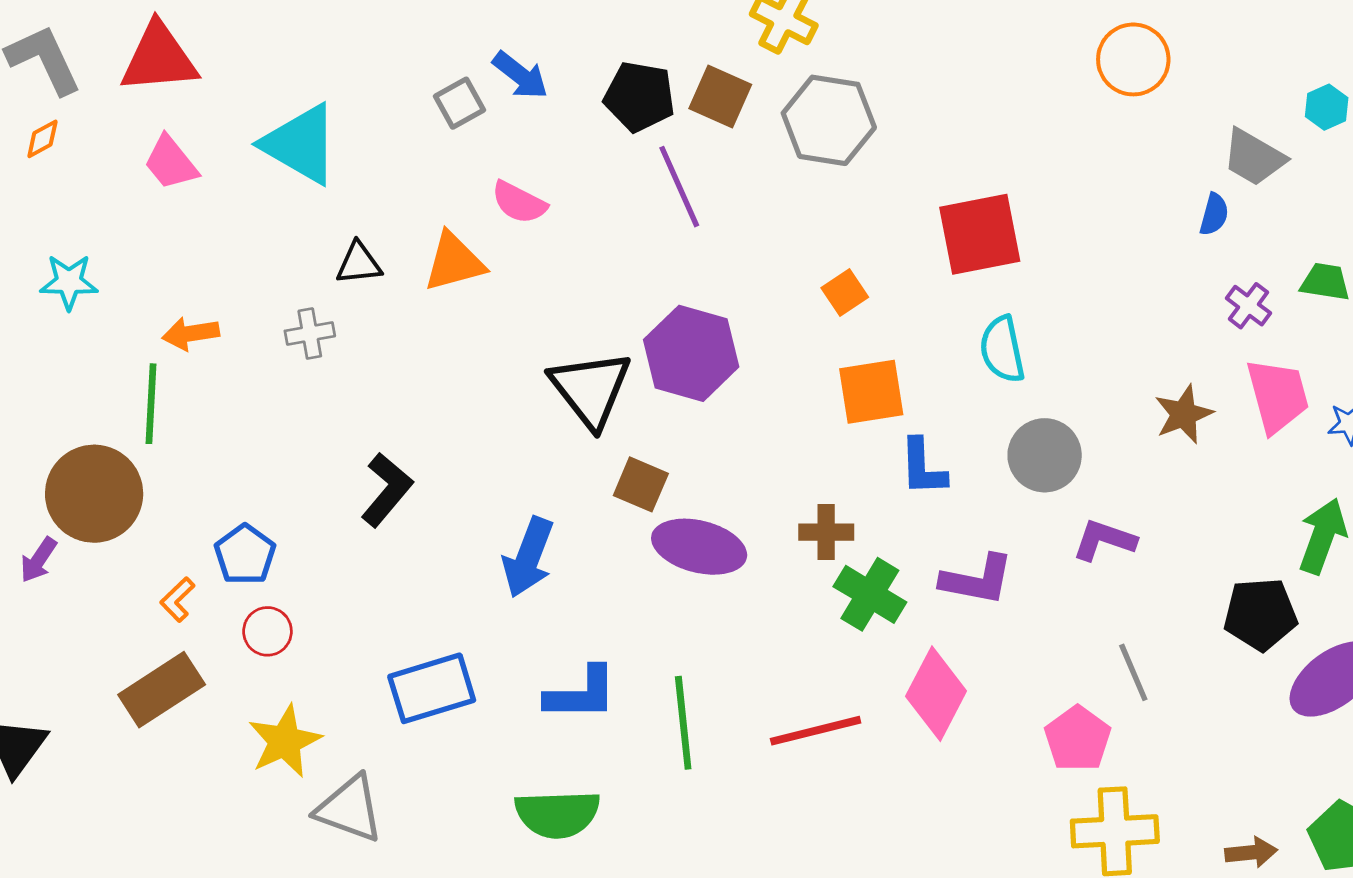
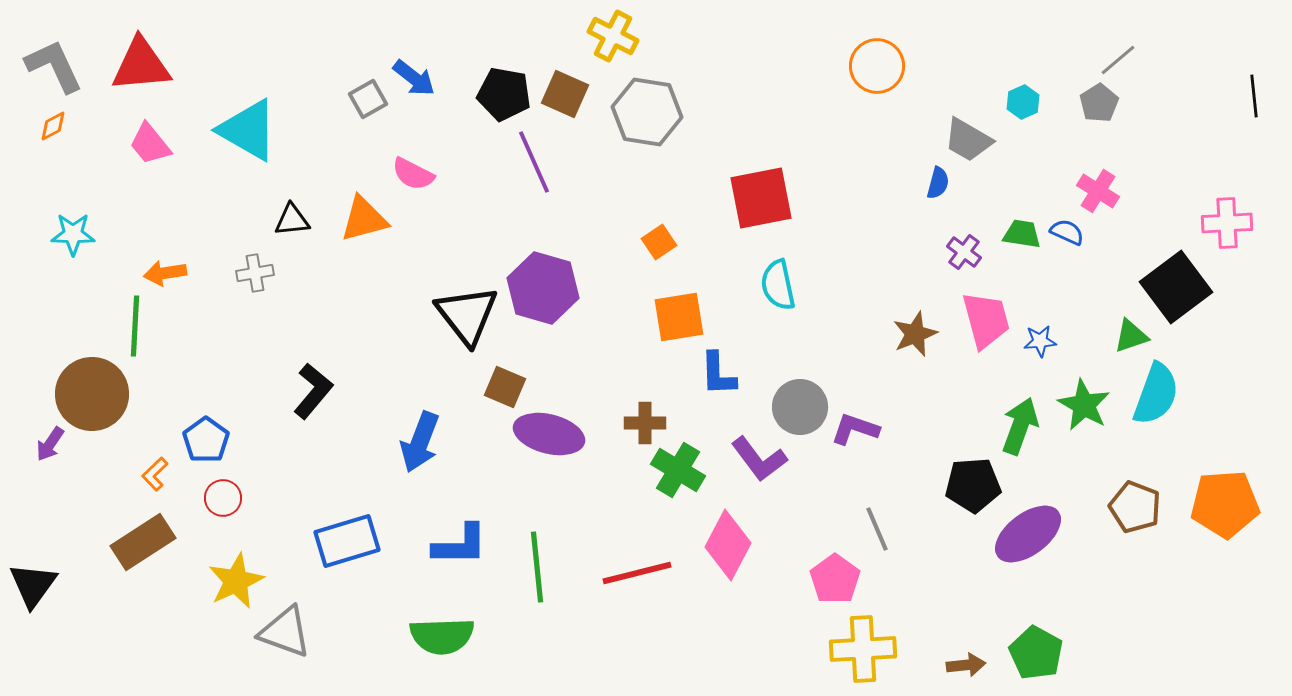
gray circle: (1045, 455) -> (800, 407), moved
purple L-shape: (977, 580) -> (759, 459), turned 42

